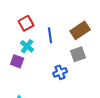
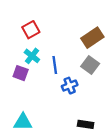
blue line: (50, 35) -> (55, 65), moved
gray square: (78, 54) -> (90, 65), turned -35

